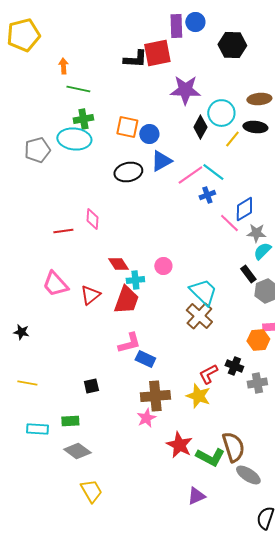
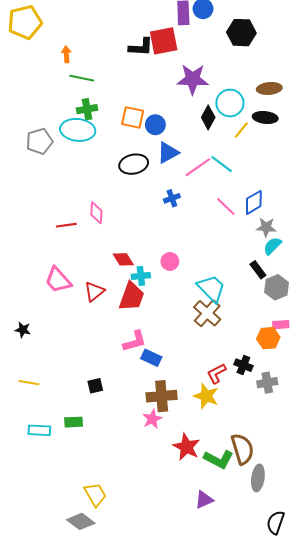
blue cross: (207, 195) -> (172, 198), moved
pink line: (229, 223) -> (226, 207), moved
gray diamond: (77, 451) -> (81, 521), moved
gray ellipse: (248, 475) -> (258, 478), turned 65

